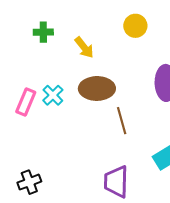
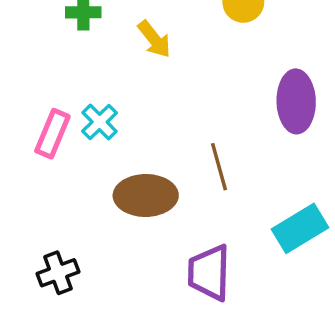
brown ellipse: (97, 88) -> (146, 195), moved

